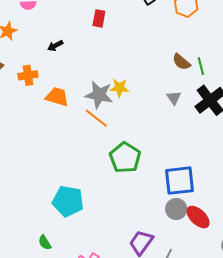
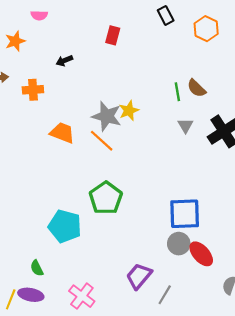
green line: (201, 66) -> (177, 92), moved
yellow star: (120, 88) -> (129, 111), turned -30
orange trapezoid: (57, 97) -> (62, 133), moved
green pentagon: (125, 158) -> (106, 198), moved

